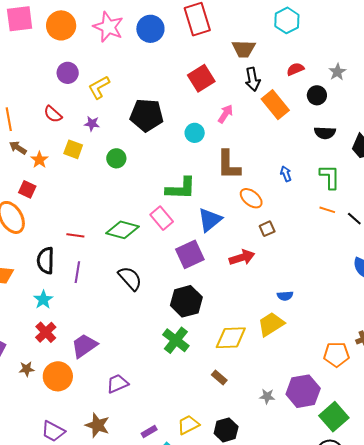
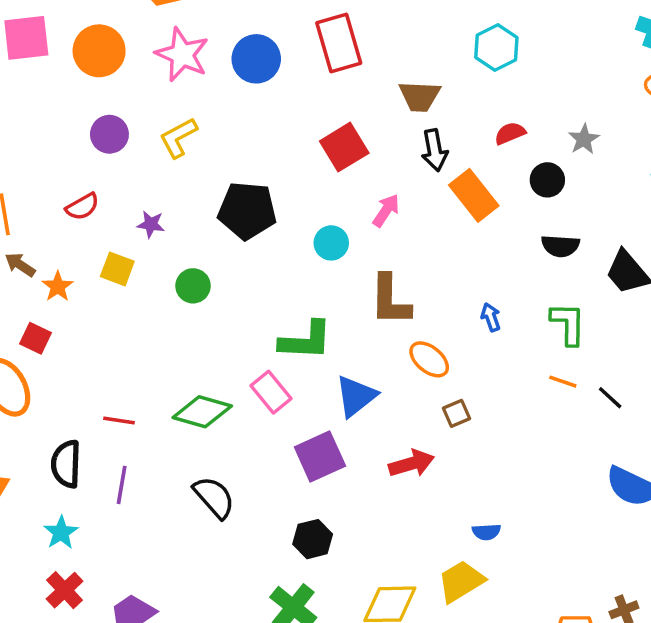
yellow L-shape: (99, 87) -> (178, 138), moved
red semicircle: (53, 114) -> (82, 207), turned -72
black hexagon: (186, 301) -> (313, 539), size x0.7

